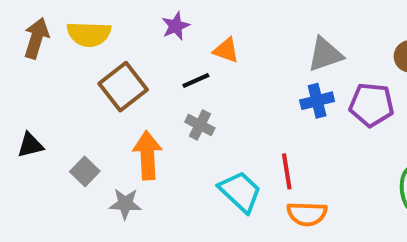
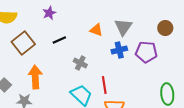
orange triangle: (226, 50) -> (96, 30), moved
gray triangle: (325, 54) -> (123, 27), turned -36
gray cross: (200, 125) -> (80, 63), moved

